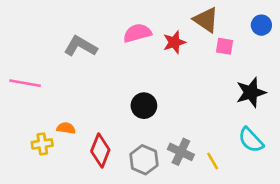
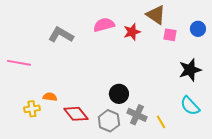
blue circle: (261, 25) -> (198, 29), moved
black circle: (144, 106) -> (119, 94), moved
red diamond: (100, 151) -> (76, 114), turned -60

